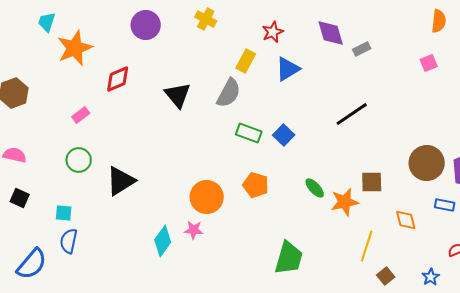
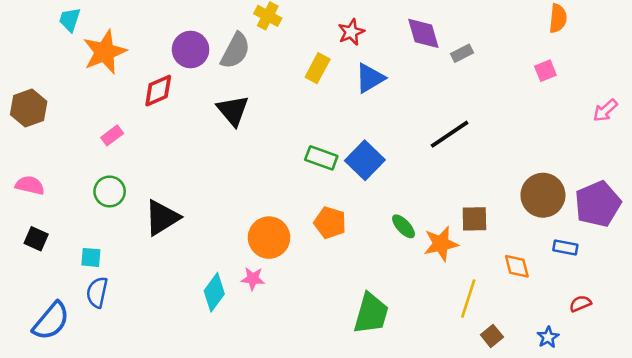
purple circle: (146, 25) -> (191, 50), moved
gray semicircle: (229, 93) -> (235, 51), moved
blue square: (284, 135) -> (365, 160), size x1.4

